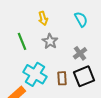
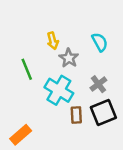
gray star: (50, 41) -> (69, 58), moved
cyan cross: (35, 74) -> (59, 90), moved

